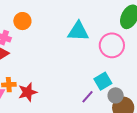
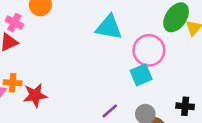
cyan square: (103, 81) -> (141, 75), moved

